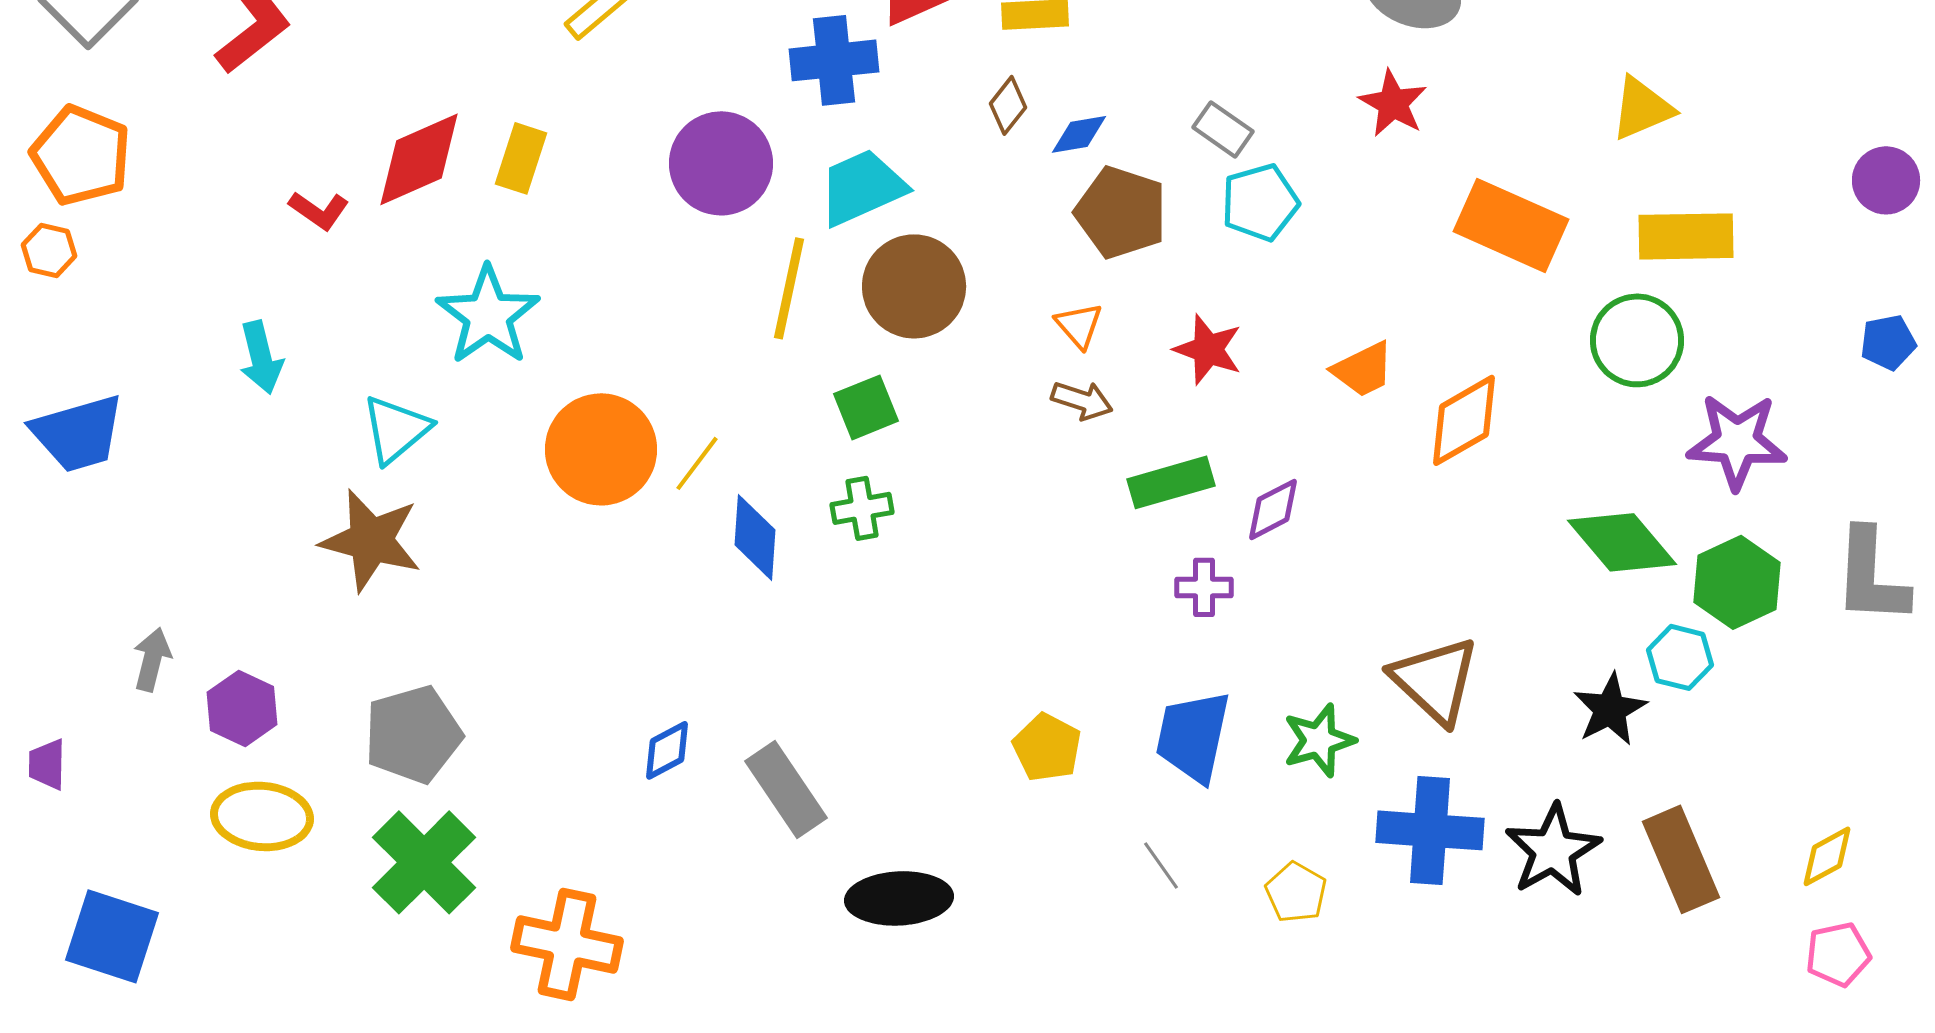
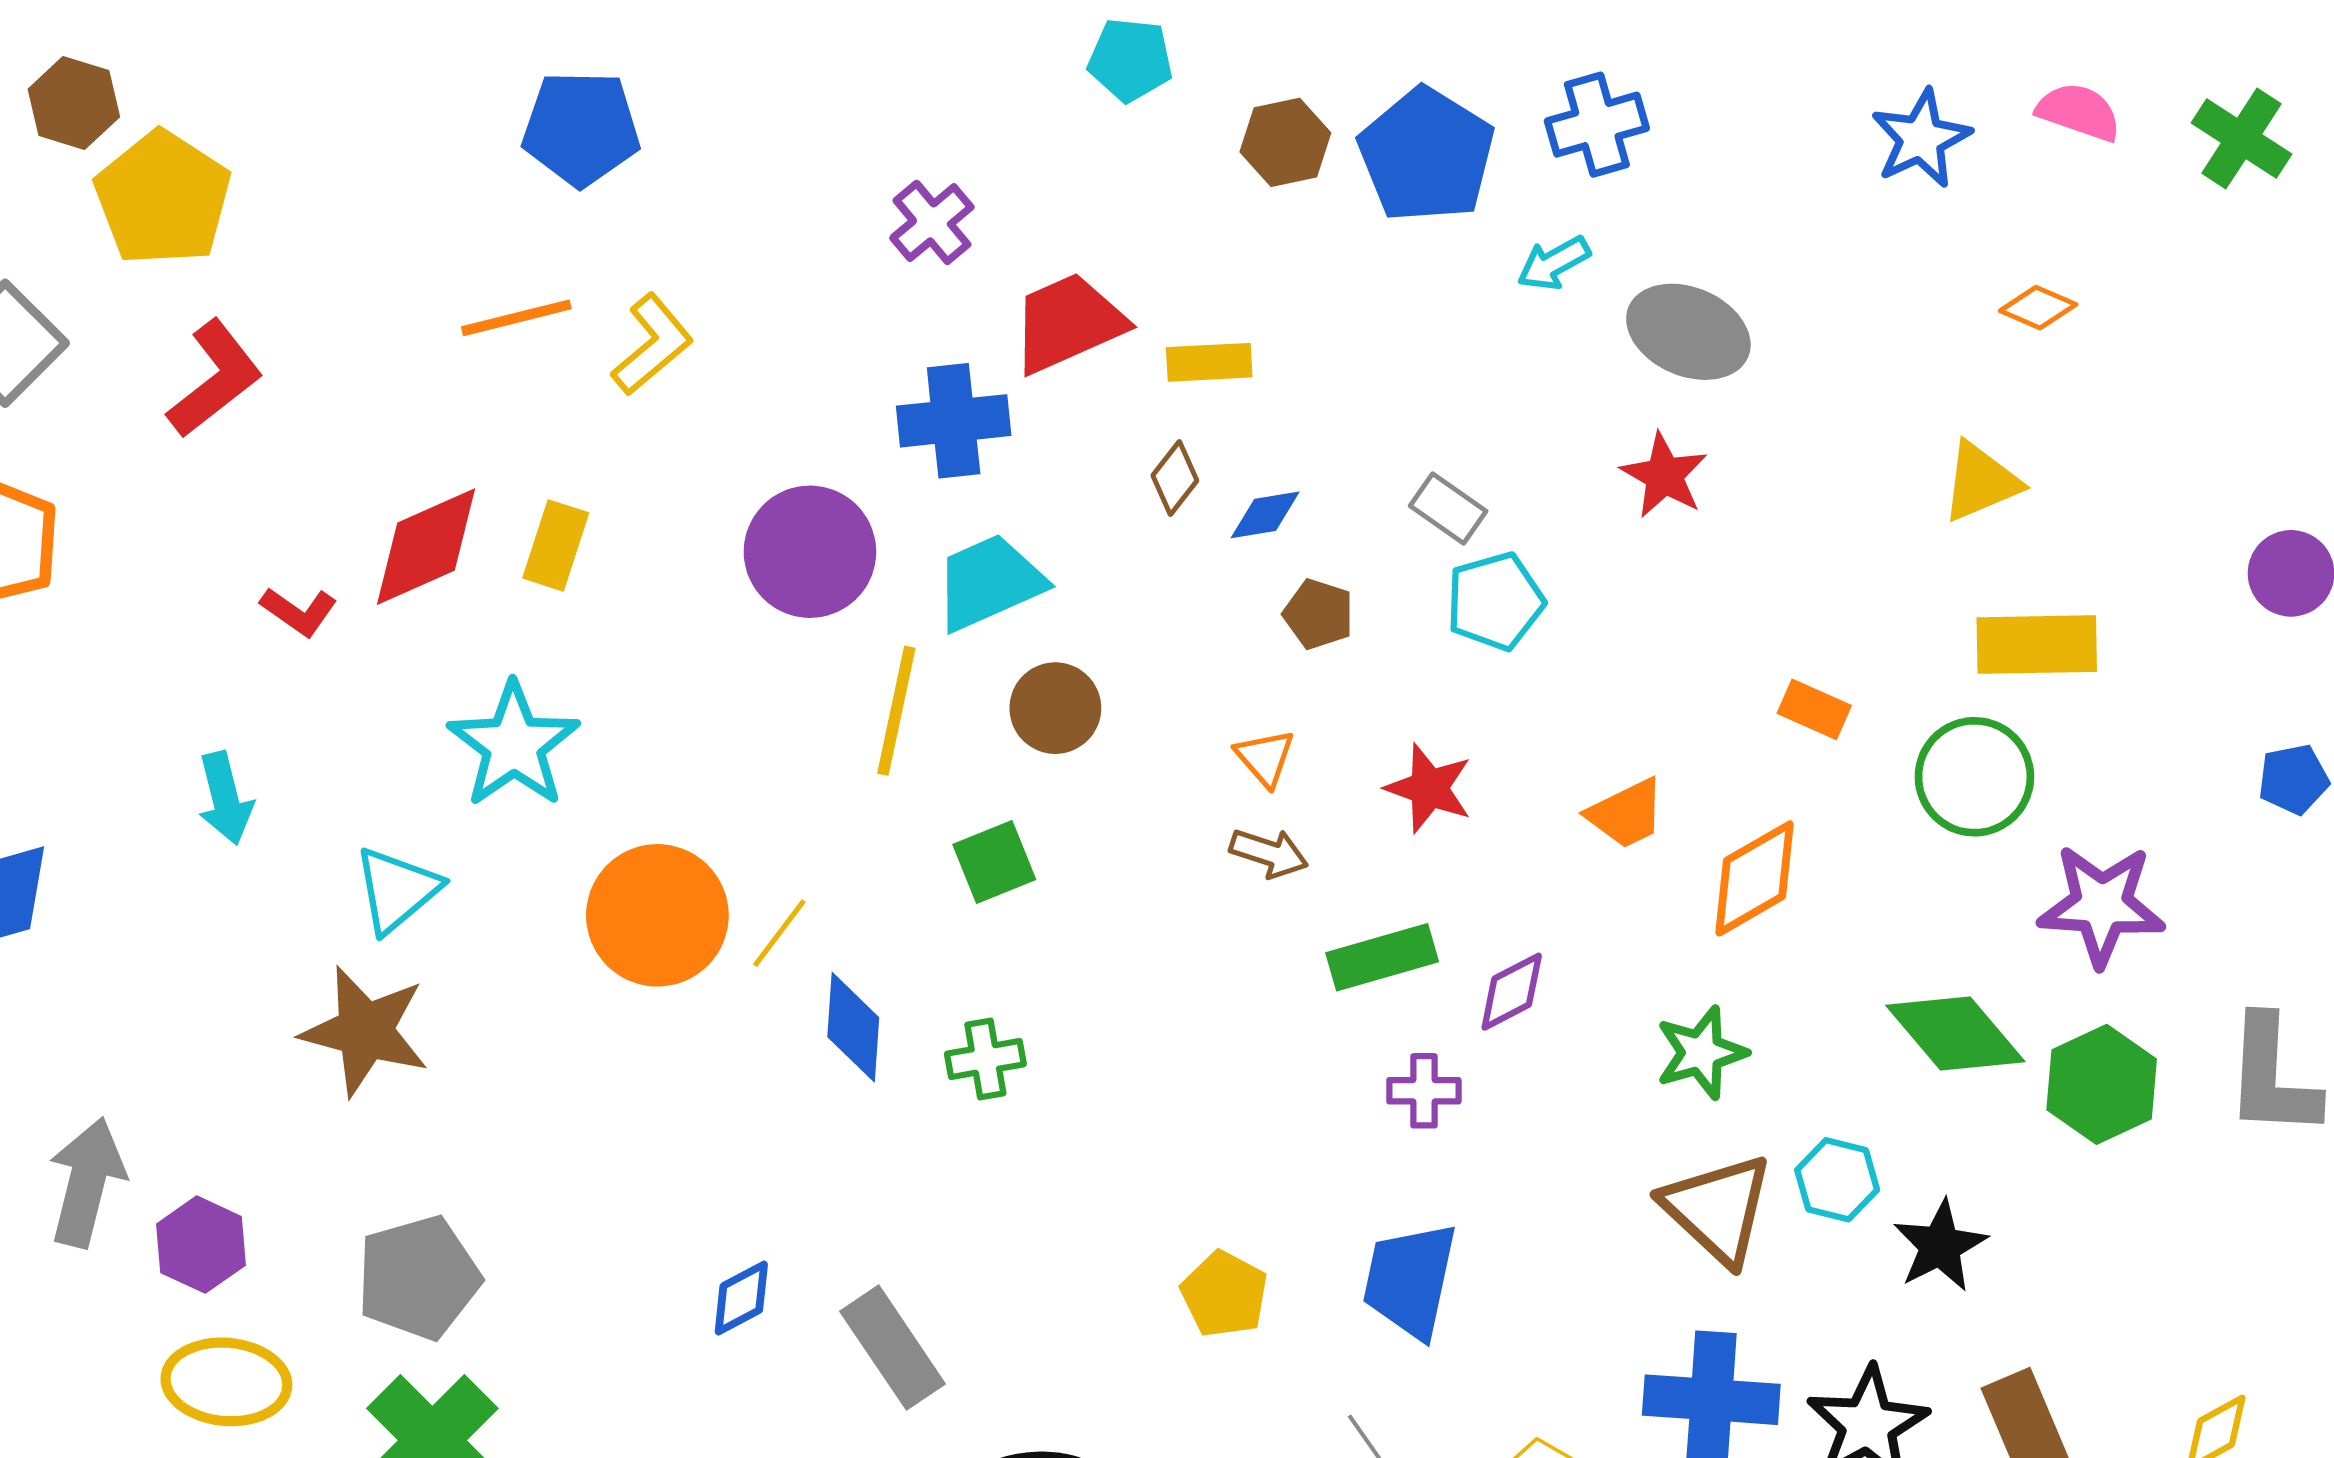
brown pentagon: (1121, 212) -> (1318, 614), size x0.6
orange rectangle: (1511, 225) -> (1814, 709), moved, size x0.5
brown circle: (914, 286) -> (1055, 708), size x0.7
green cross: (862, 508) -> (985, 1059), moved
cyan hexagon: (1680, 657) -> (1837, 1180), moved
gray arrow: (152, 659) -> (87, 1182), size x1.6
green star: (1319, 740) -> (1701, 1053), moved

